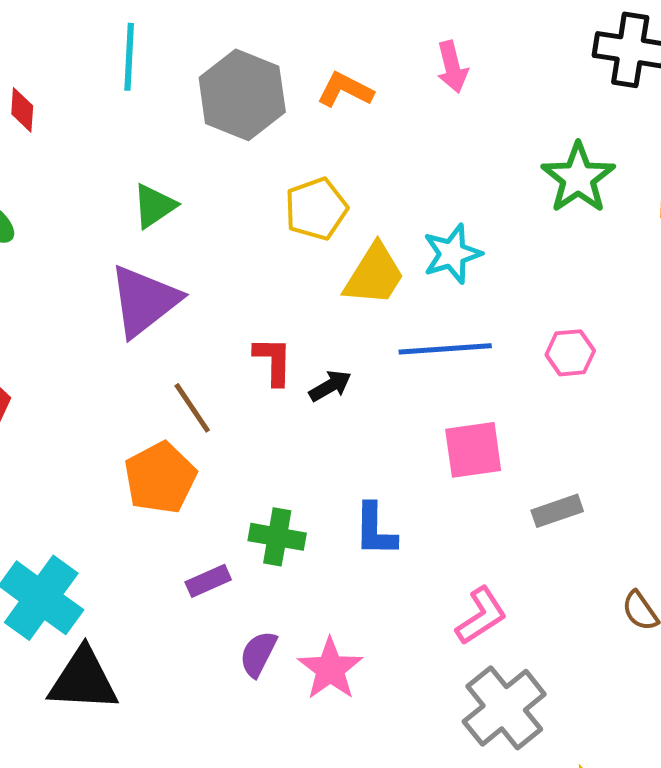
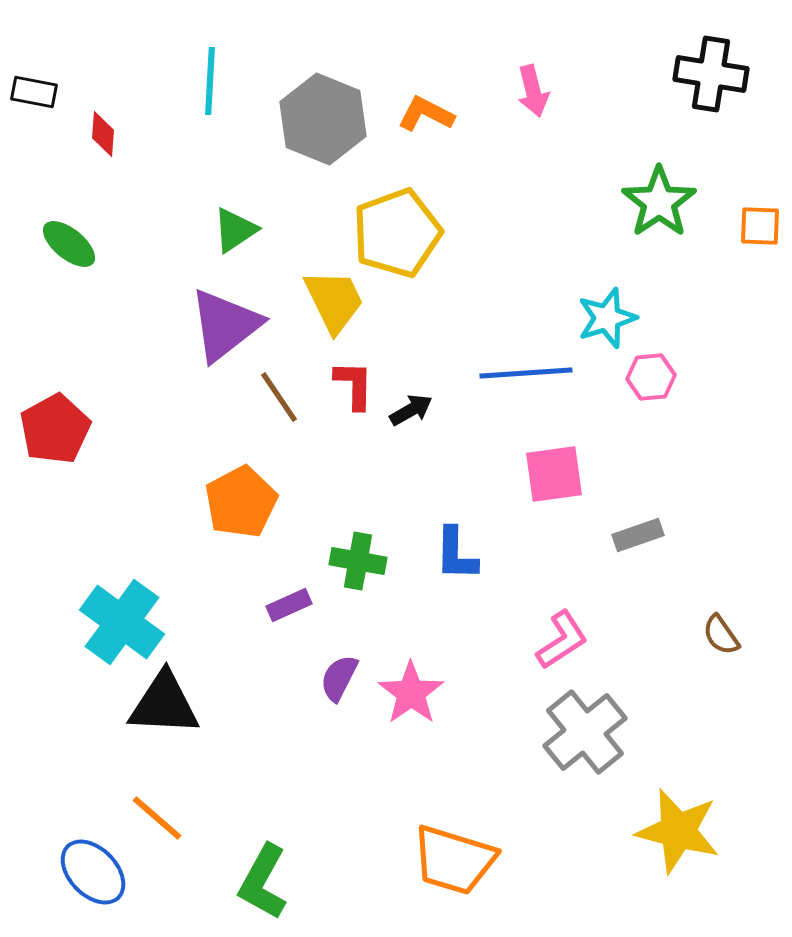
yellow pentagon: (316, 209) -> (397, 233), size x1.4
cyan star: (452, 254) -> (607, 318), moved
yellow trapezoid: (374, 275) -> (334, 301), moved, turned -58
brown line: (192, 408) -> (279, 397), moved

